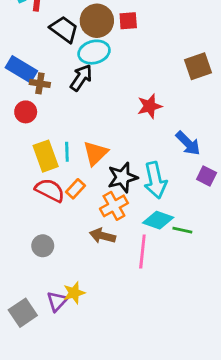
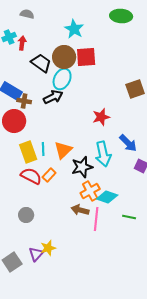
red square: (128, 21) -> (86, 57), size x1.5
cyan ellipse: (94, 52) -> (62, 79), turned -50
black arrow: (81, 78) -> (53, 97), turned 30
red circle: (26, 112) -> (14, 121), size x1.5
cyan arrow: (155, 180) -> (103, 154), moved
orange cross: (114, 206) -> (90, 191), moved
green line: (182, 230) -> (129, 217), moved
brown arrow: (103, 236) -> (80, 210), moved

